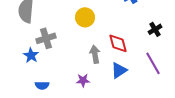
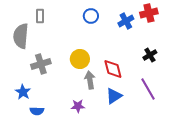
yellow circle: (85, 17) -> (80, 59), moved
blue star: (31, 55) -> (23, 92), moved

